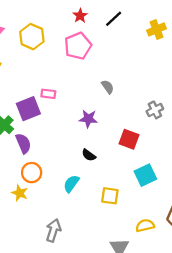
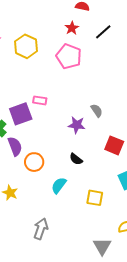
pink pentagon: (78, 46) -> (69, 56), turned -30
gray semicircle: (108, 87) -> (97, 111), moved
orange circle: (32, 173) -> (34, 162), moved

